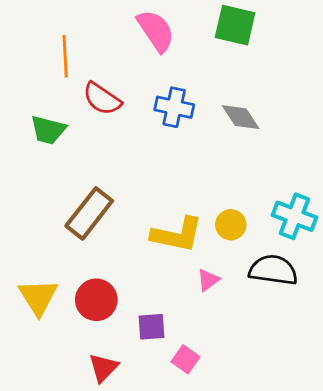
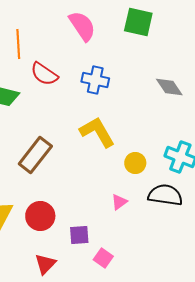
gray diamond: (241, 117) -> (169, 87), moved
yellow L-shape: (177, 235) -> (97, 132), moved, turned -132

